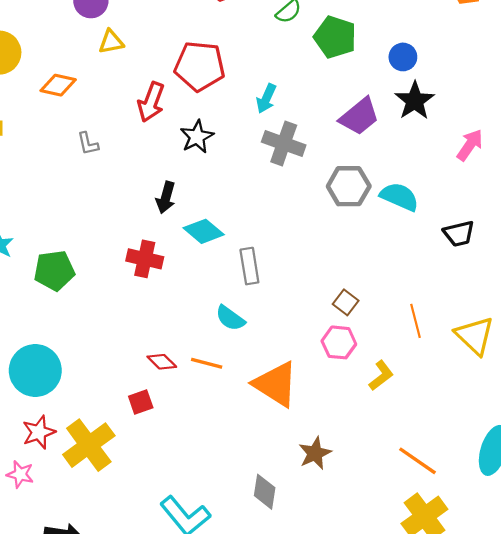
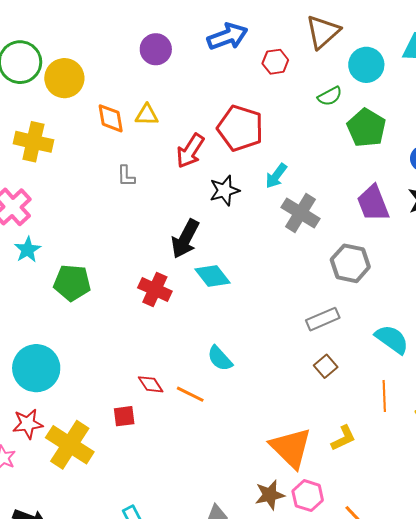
yellow triangle: (111, 42) -> (147, 115), moved
orange diamond: (58, 85) -> (111, 118), turned 56
cyan arrow: (266, 99) -> (276, 176), moved
purple trapezoid: (359, 117) -> (373, 203), turned 96
cyan semicircle: (399, 197) -> (392, 339), moved
black arrow: (166, 198) -> (185, 239), size x1.4
gray rectangle: (249, 266) -> (323, 319), moved, turned 64
pink hexagon: (339, 342) -> (308, 496), moved
orange triangle: (276, 384) -> (291, 448), moved
yellow cross: (89, 445) -> (70, 445), turned -33

